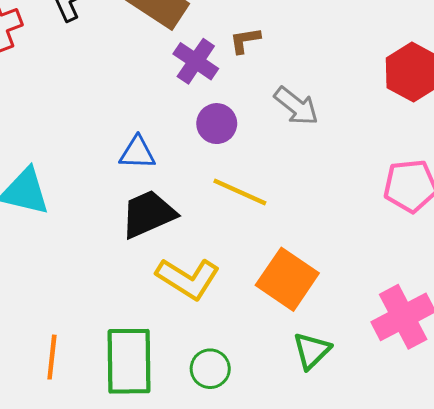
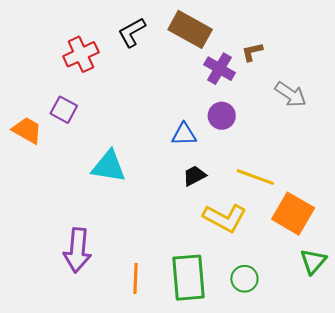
purple circle: (217, 124) -> (222, 116), moved
yellow line: (240, 192) -> (255, 177), moved
black trapezoid: (148, 214) -> (194, 176), size x0.6

